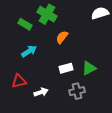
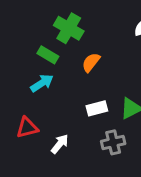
green rectangle: (25, 24) -> (48, 55), moved
white arrow: (41, 92) -> (60, 144), turned -32

